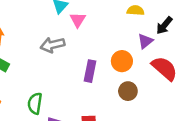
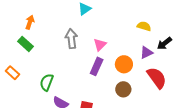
pink triangle: (78, 20) -> (100, 45), moved
gray arrow: (52, 45) -> (71, 39), turned 84

